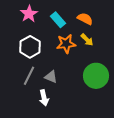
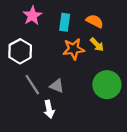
cyan rectangle: (58, 20) -> (65, 22), turned 49
white hexagon: (30, 47) -> (20, 51), moved
gray line: (29, 76) -> (32, 85), turned -60

